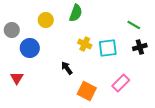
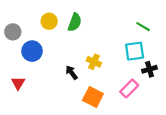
green semicircle: (76, 13) -> (75, 22), moved
yellow cross: (85, 44) -> (94, 62), moved
black cross: (140, 47) -> (149, 69), moved
cyan square: (108, 48) -> (135, 51), moved

